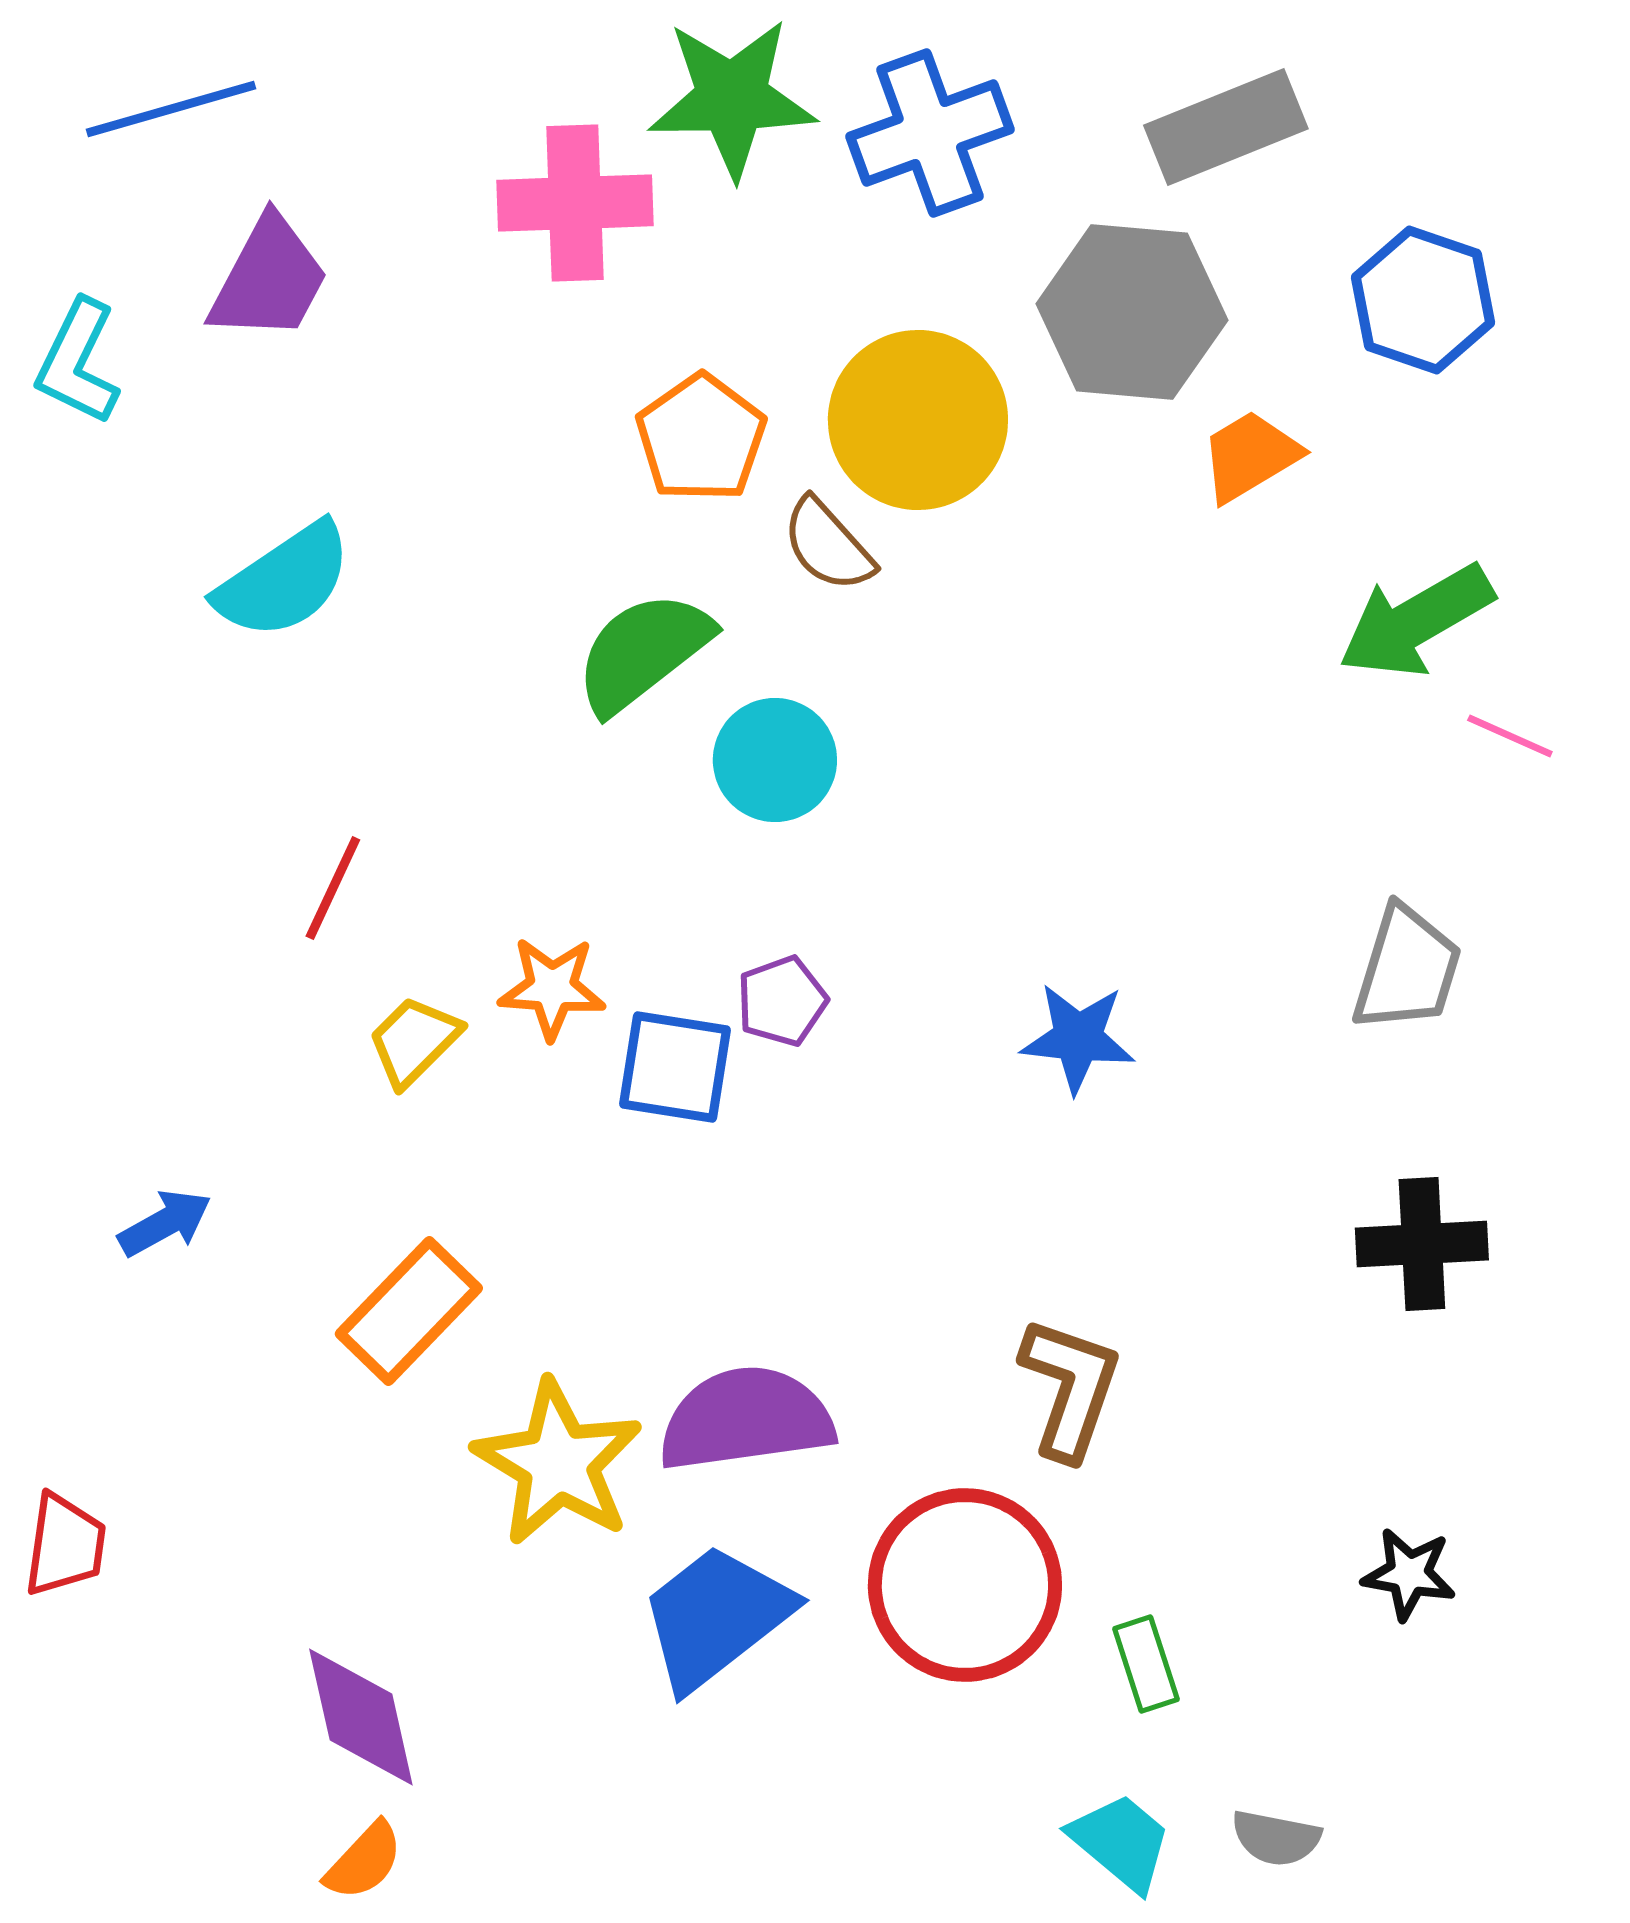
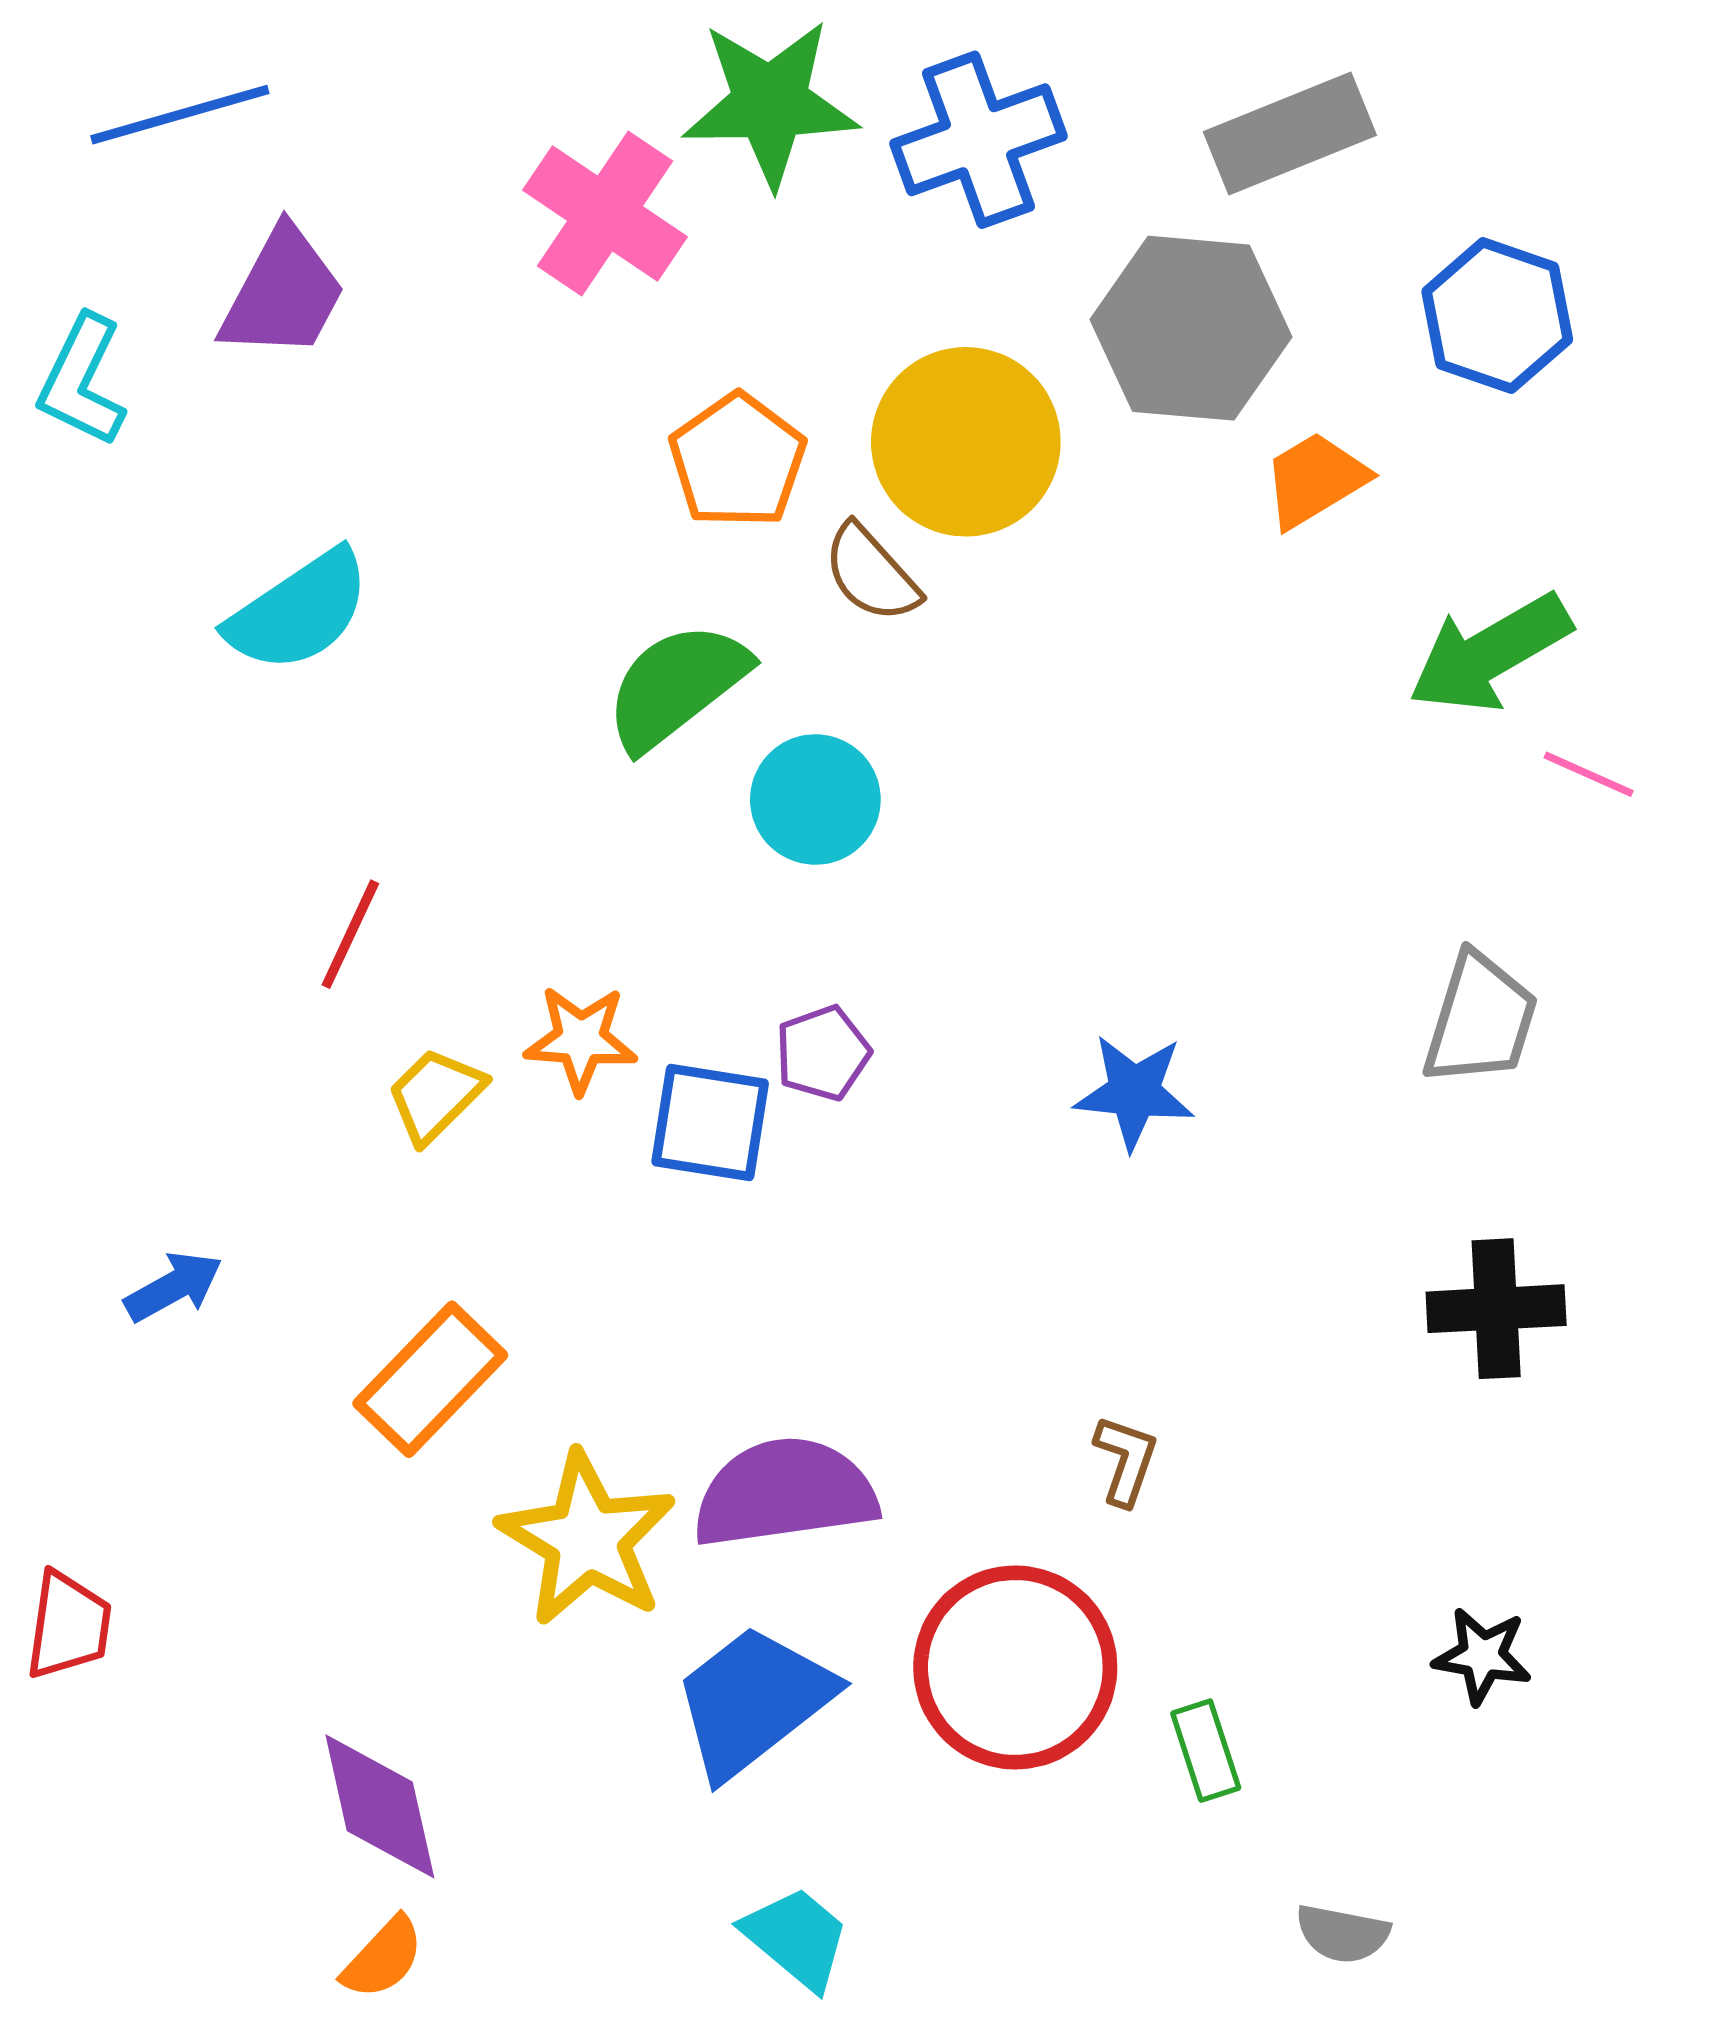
pink cross: (575, 203) -> (605, 213), turned 36
brown L-shape: (1070, 1388) -> (1126, 1460), size x0.6
cyan trapezoid: (1121, 1842) -> (796, 1938), moved

